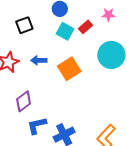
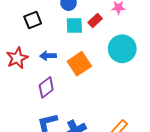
cyan square: (65, 31) -> (74, 26), turned -30
purple diamond: (24, 101) -> (46, 87), moved

